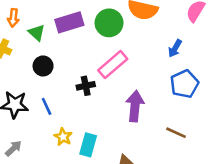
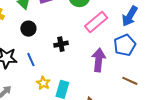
blue arrow: (175, 48) -> (130, 16), size x1.5
pink rectangle: (113, 65) -> (96, 22), moved
blue pentagon: (184, 84) -> (125, 45), moved

